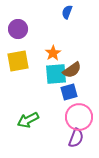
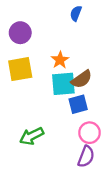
pink circle: (79, 117) -> (90, 133), size x0.7

